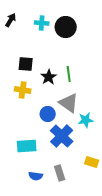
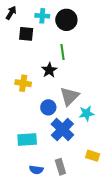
black square: (26, 64) -> (26, 34), moved
green line: (69, 74) -> (62, 52), moved
gray triangle: (69, 103) -> (69, 96), turned 40

